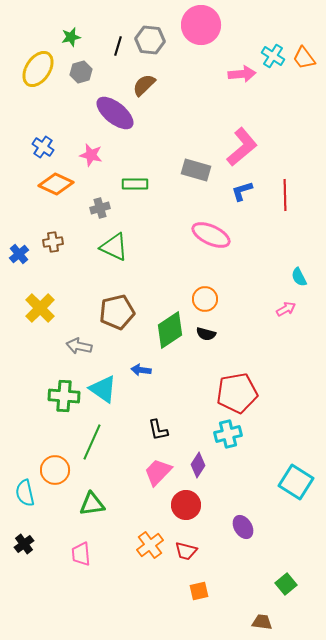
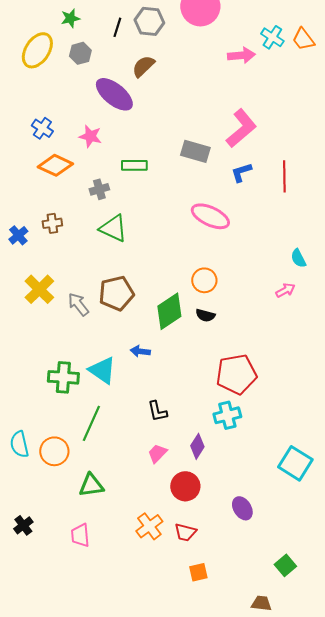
gray arrow: (79, 346) -> (78, 304), moved, turned 40
pink trapezoid: (158, 472) -> (157, 453), size x0.7
cyan semicircle: (25, 493) -> (19, 444), moved

